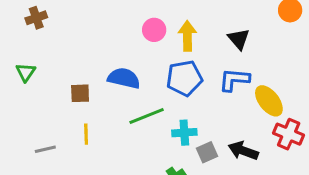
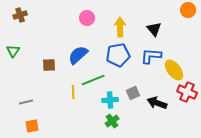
pink circle: (154, 30) -> (87, 18), moved
blue semicircle: (124, 78) -> (78, 55), turned -55
cyan cross: (184, 133) -> (110, 100), moved
yellow line: (86, 134) -> (73, 92), moved
gray square: (207, 152) -> (133, 93), moved

